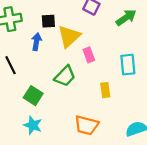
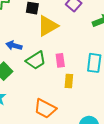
blue arrow: (36, 42) -> (14, 46), moved, turned -98
pink rectangle: (89, 55) -> (60, 60), moved

